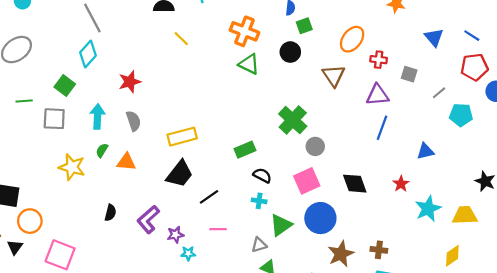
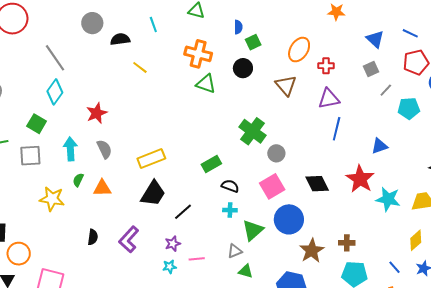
gray square: (409, 74) -> (371, 69), moved, turned -35
red star: (401, 184) -> (360, 179), size x1.8
cyan star: (428, 209) -> (388, 199), turned -30
pink line: (218, 229) -> (197, 259), moved
purple star: (175, 235) -> (173, 244), moved

